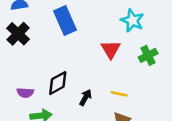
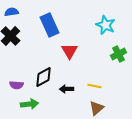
red triangle: (111, 49) -> (70, 51), moved
black arrow: (85, 98) -> (66, 89), turned -120

